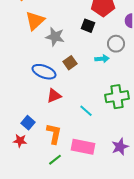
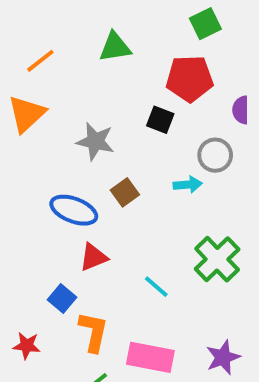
orange triangle: (35, 21) -> (27, 114), moved
green cross: (117, 97) -> (217, 259), turned -35
blue square: (28, 123) -> (62, 298), moved

